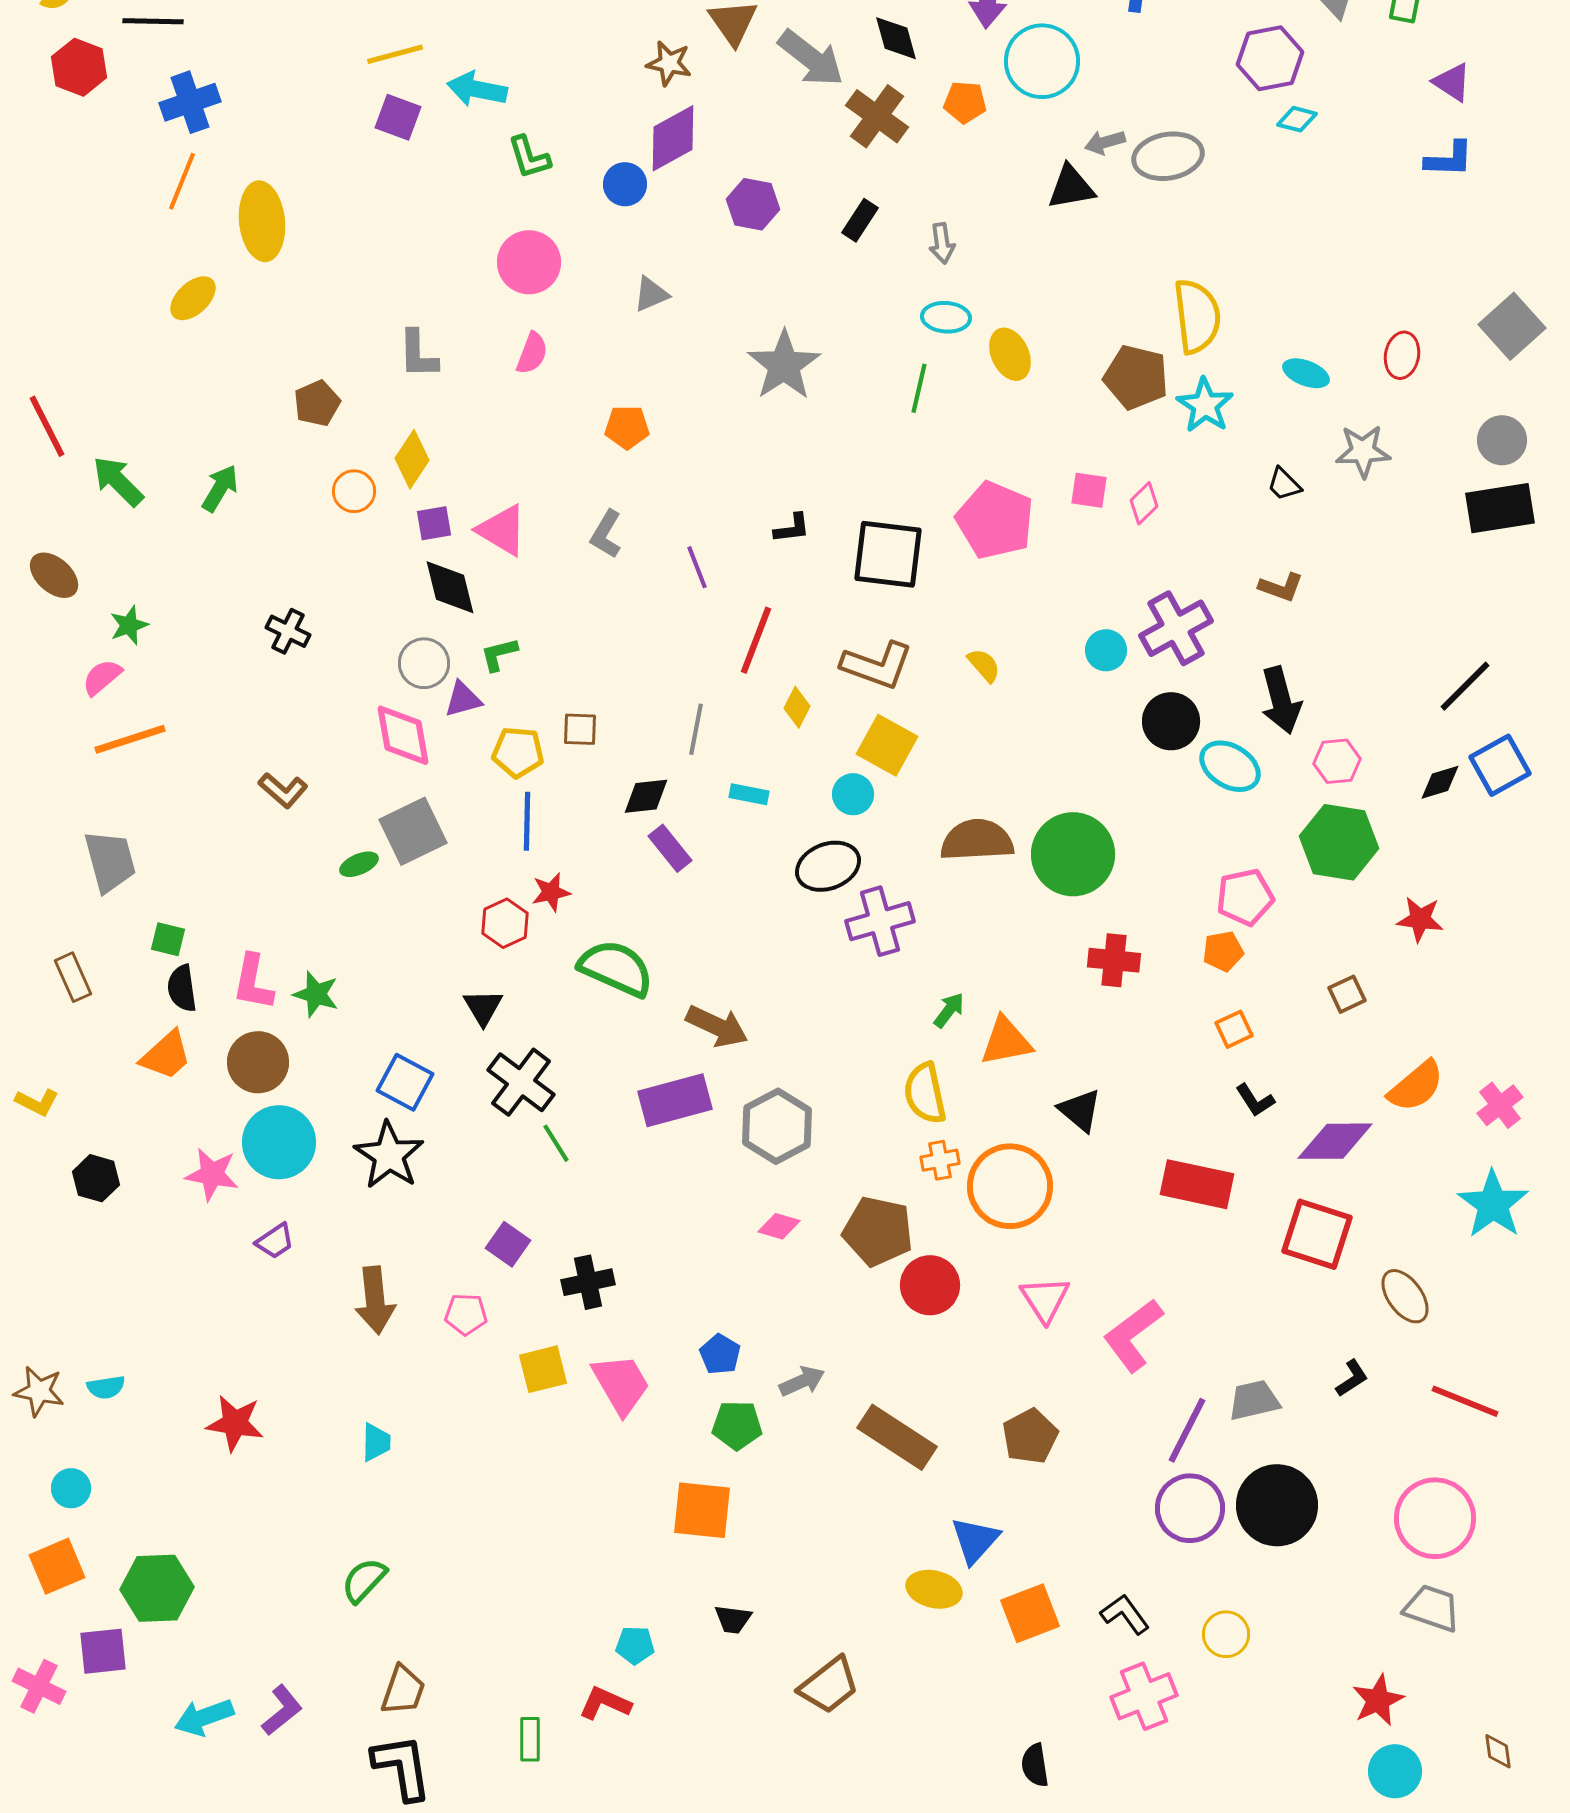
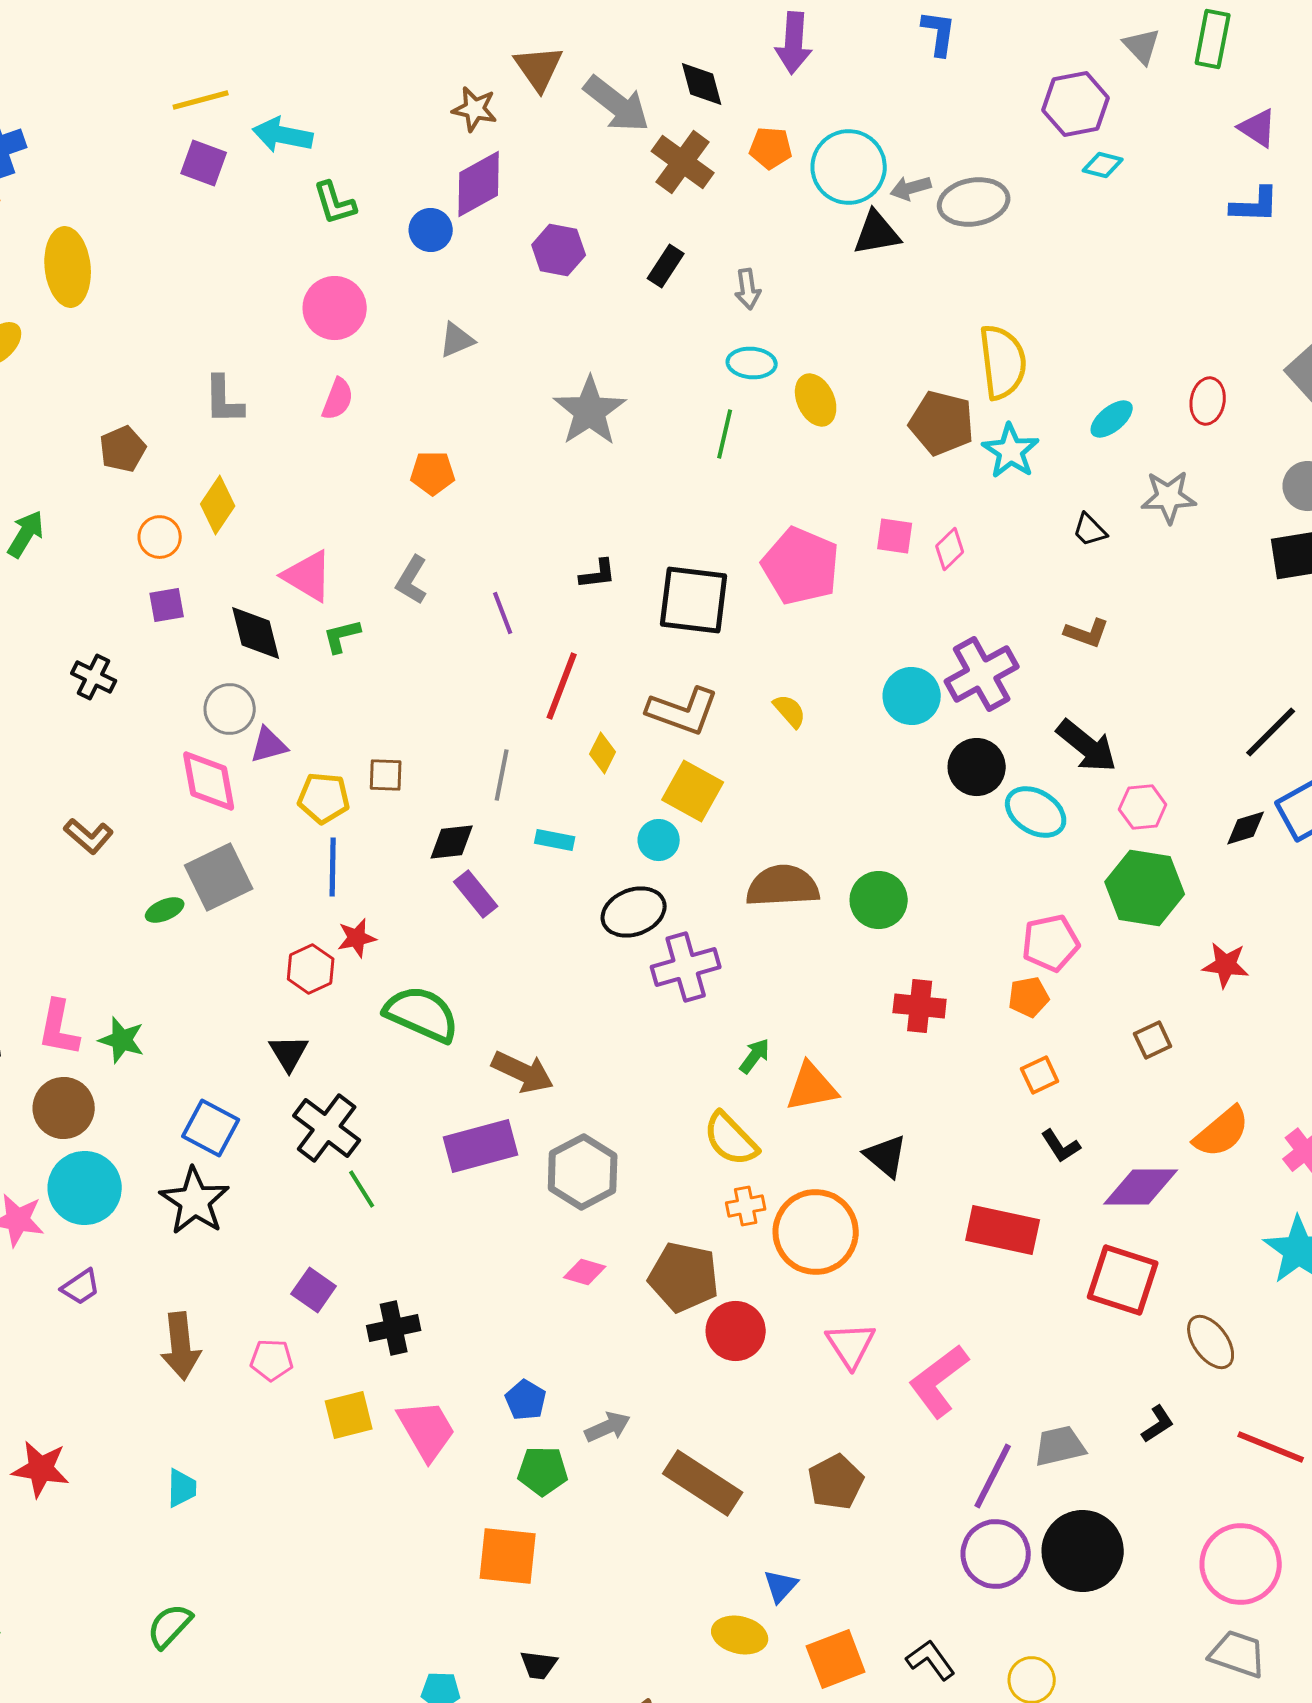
cyan circle: (1042, 61) -> (849, 167), moved
cyan ellipse: (1306, 373) -> (1112, 419), turned -60
purple square: (434, 523) -> (167, 605), moved
cyan circle: (1106, 650) -> (912, 696), size x1.4
green L-shape: (499, 654) -> (342, 636), moved
black arrow: (1281, 700) -> (1087, 746), turned -36
green circle: (1073, 854) -> (879, 900), size x0.7
yellow semicircle: (925, 1093) -> (731, 1139), turned -32
blue triangle: (975, 1540) -> (781, 1586), size x0.7

